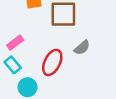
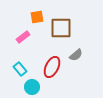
pink rectangle: (15, 43) -> (23, 37), moved

